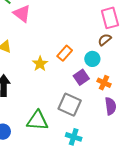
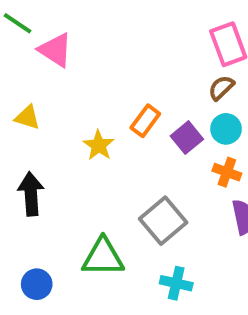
cyan circle: (92, 59) -> (226, 129), moved
purple square: (81, 77) -> (187, 138), moved
gray square: (70, 105) -> (163, 221), turned 30

